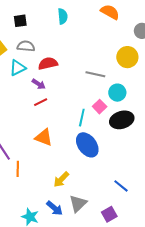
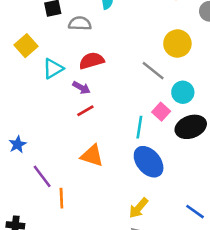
gray semicircle: (26, 46) -> (80, 23), moved
yellow circle: (127, 57) -> (177, 44), moved
gray line: (95, 74) -> (153, 71), turned 30
yellow arrow: (61, 179) -> (138, 208), moved

